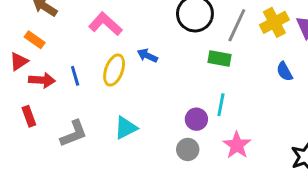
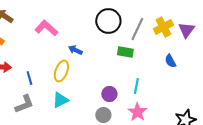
yellow ellipse: (114, 70) -> (61, 71), moved
blue line: (75, 76) -> (29, 78), moved
cyan line: (221, 105) -> (136, 86), moved

